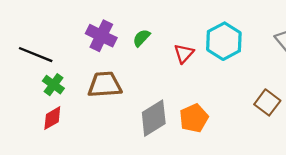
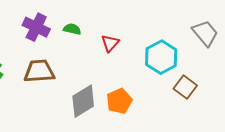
green semicircle: (141, 38) -> (72, 29), turned 60
cyan hexagon: (224, 41) -> (161, 57), moved

